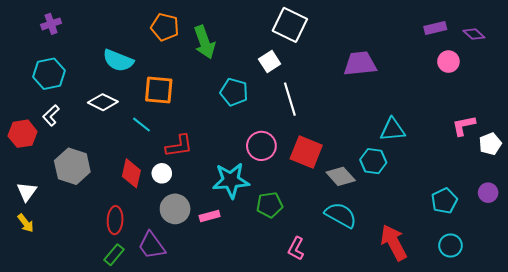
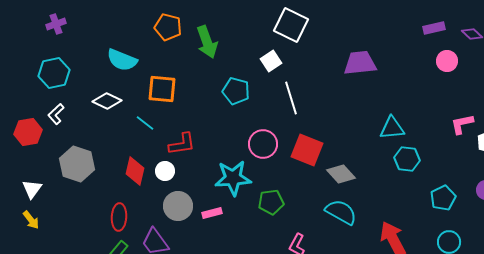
cyan hexagon: (373, 161) -> (407, 159), moved

